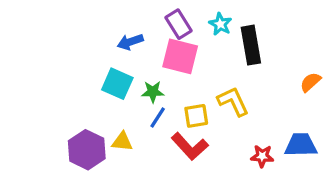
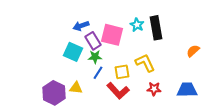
purple rectangle: (178, 24) -> (93, 41), moved
cyan star: (220, 24) -> (137, 25), moved
red star: (262, 156) -> (154, 89), moved

